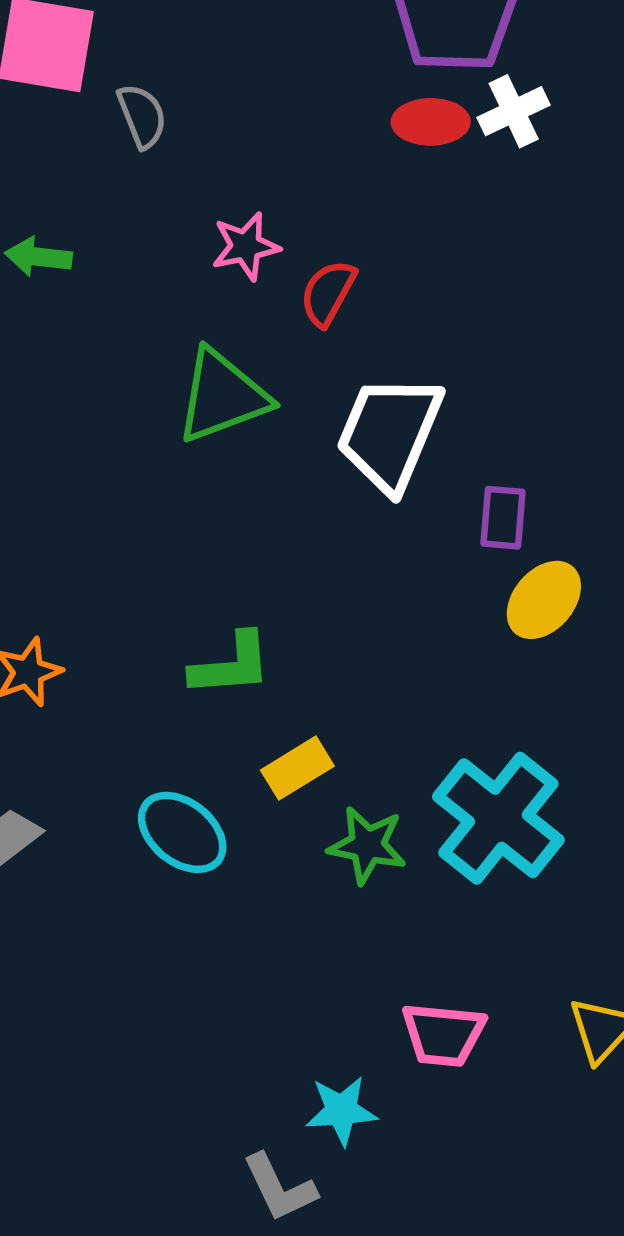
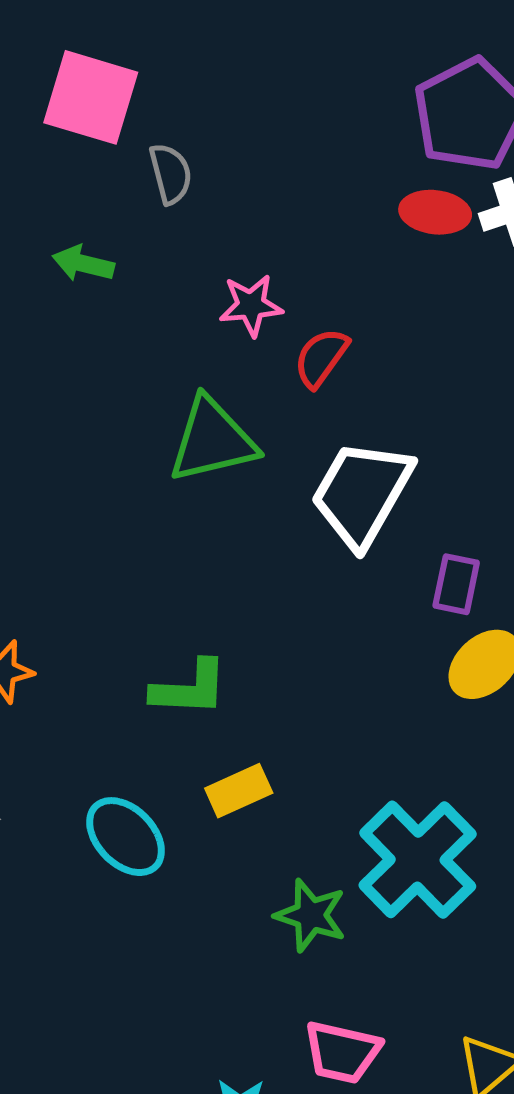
green arrow: (38, 257) -> (83, 264), moved
green star: (367, 845) -> (311, 915), moved

